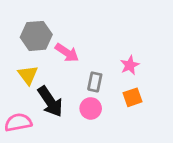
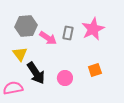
pink star: (130, 65) -> (93, 29), moved, size x1.6
gray rectangle: (95, 82) -> (68, 33), moved

